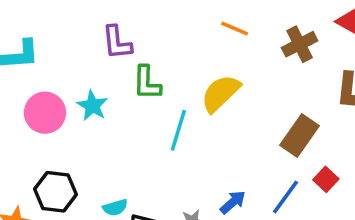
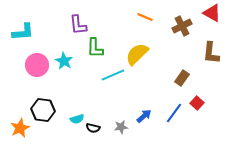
cyan line: (178, 130) -> (113, 75), turned 50
brown rectangle: (300, 136) -> (182, 78), size x0.7

